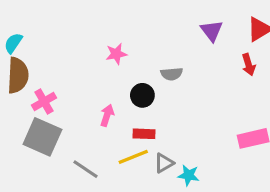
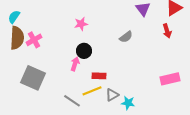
gray semicircle: (172, 74) -> (126, 37), moved, turned -32
black circle: (142, 95) -> (84, 51), moved
pink cross: (44, 102) -> (34, 40), moved
gray line: (86, 169) -> (72, 101), moved

